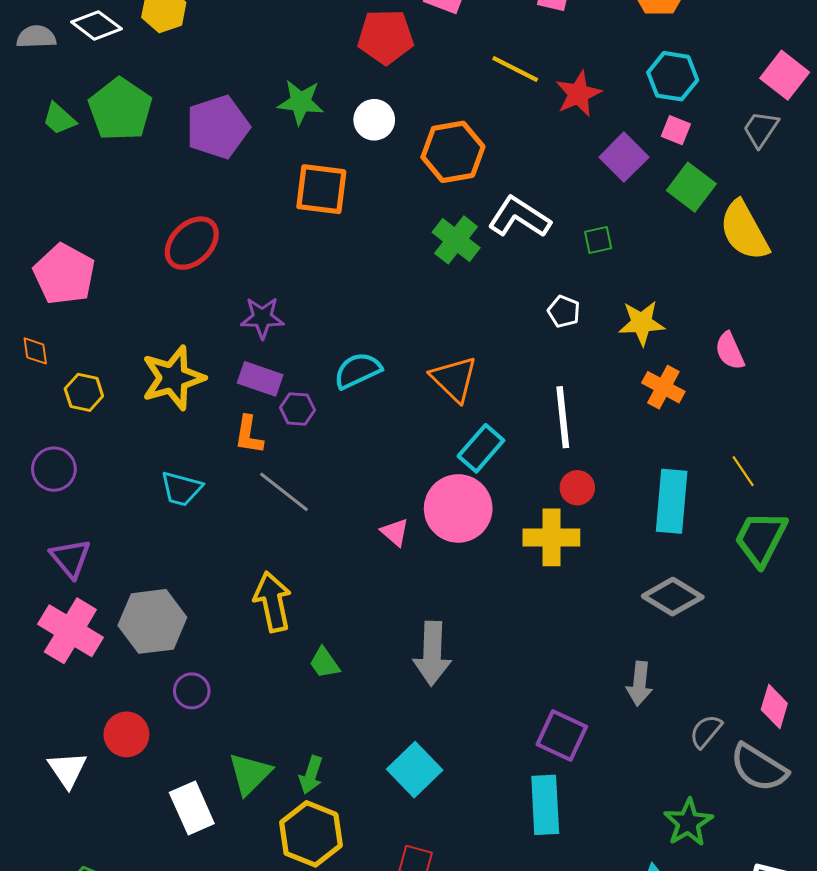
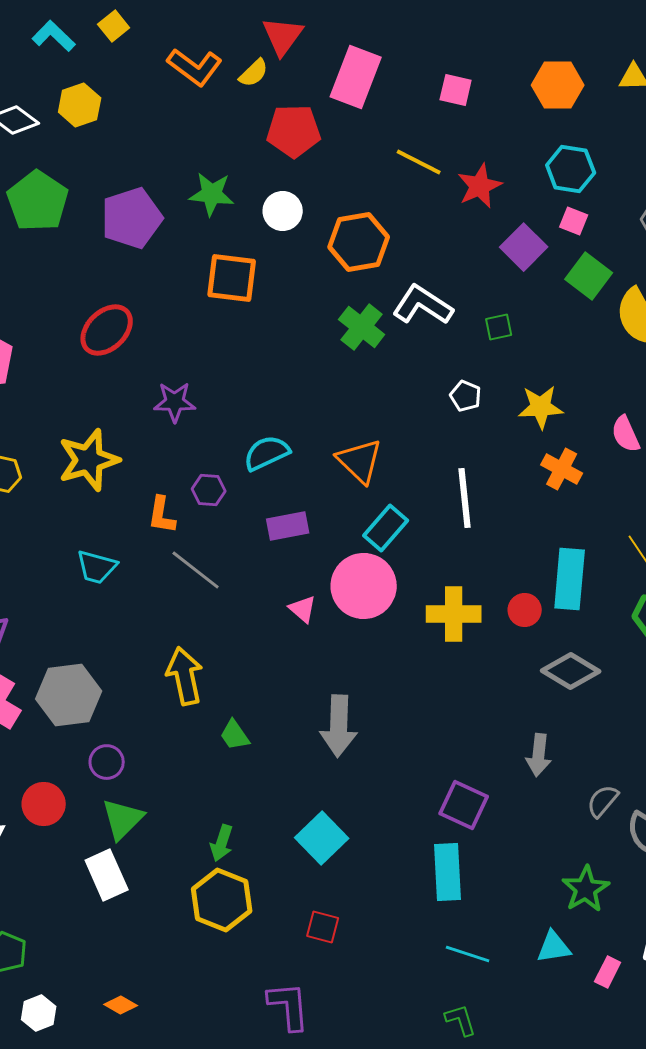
purple rectangle: (260, 379) -> (288, 526), moved, turned -30
red circle: (577, 488) -> (525, 610), moved
green triangle: (250, 774) -> (123, 819), moved

